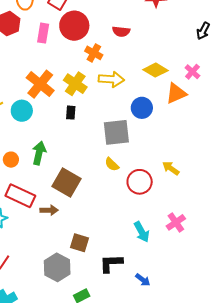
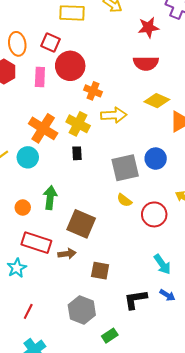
red semicircle: (121, 31) -> (146, 63), moved, size x1.4
blue circle: (142, 108) -> (156, 159), moved
brown square: (79, 243) -> (100, 271), moved
blue arrow: (143, 280) -> (167, 295), moved

